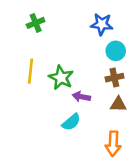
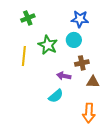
cyan circle: (116, 51) -> (74, 40), moved
green star: (61, 78) -> (48, 45), moved
brown cross: (114, 78) -> (82, 63), moved

